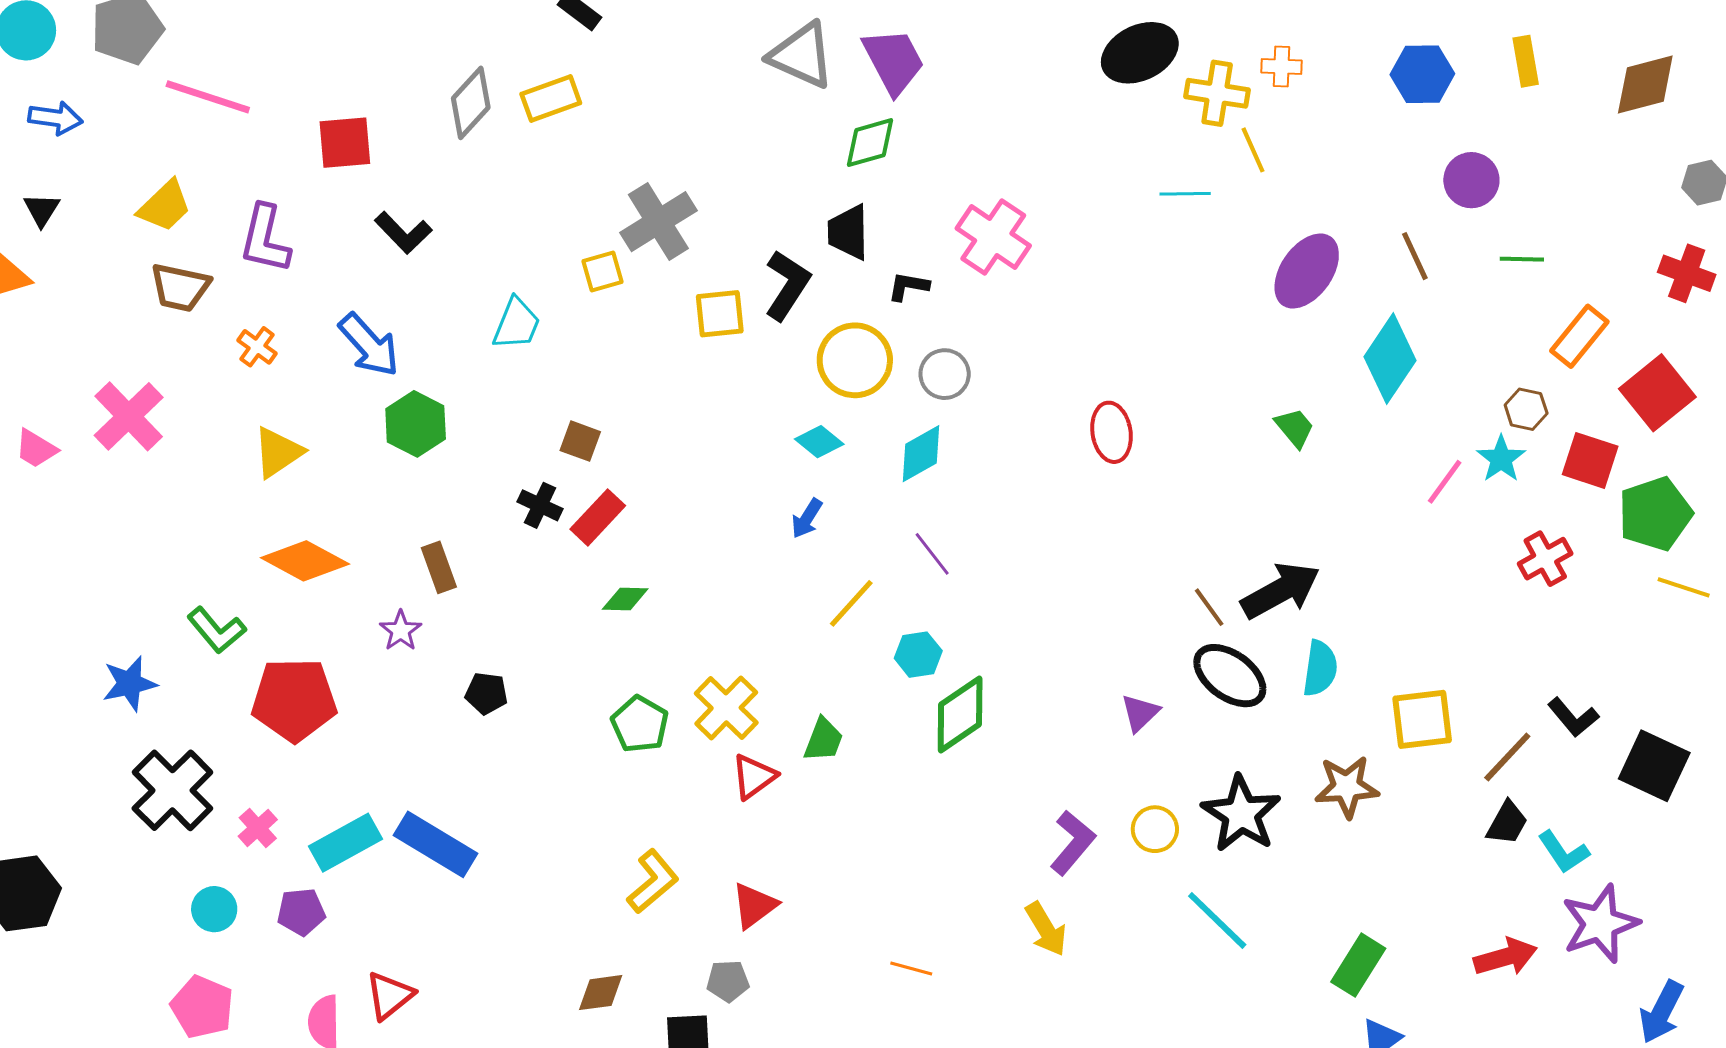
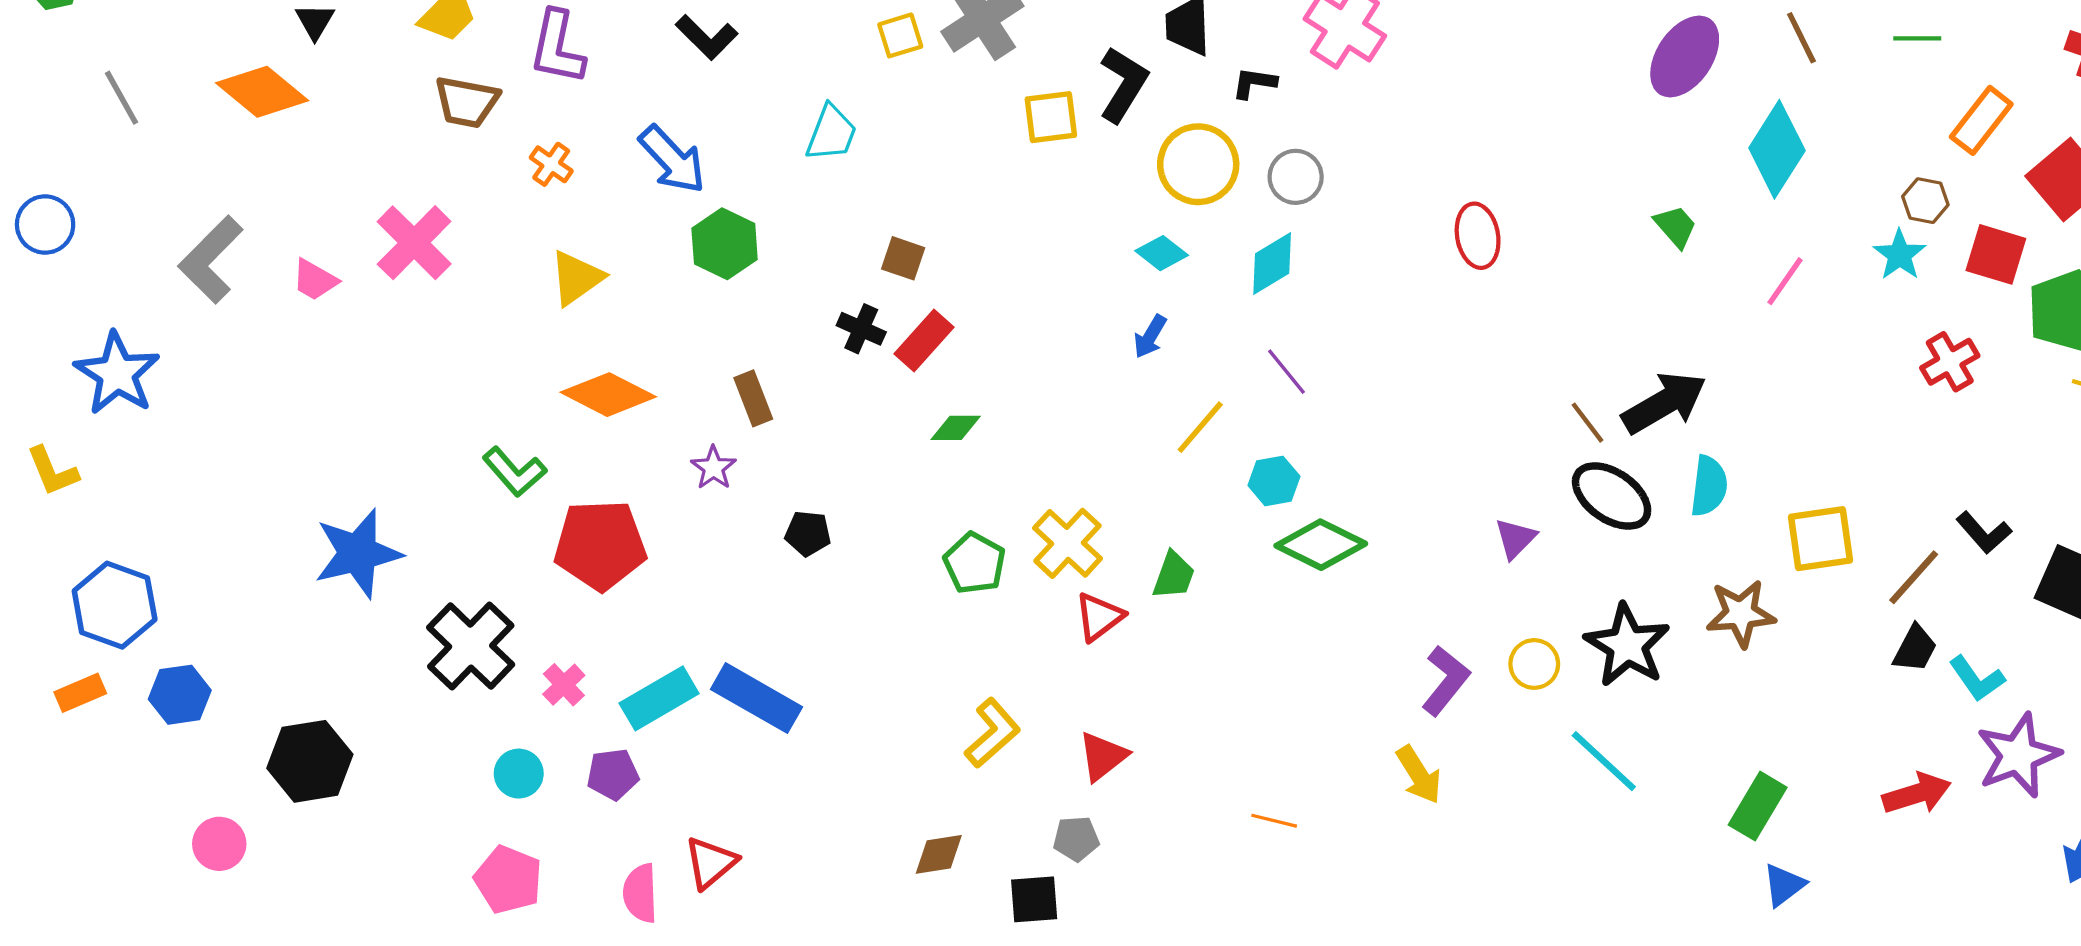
yellow square: (602, 271) -> (900, 35), moved
pink line: (1445, 482) -> (1785, 281), moved
blue star: (130, 683) -> (358, 553), moved, size x1.5
green diamond: (960, 714) -> (1321, 545), turned 62

